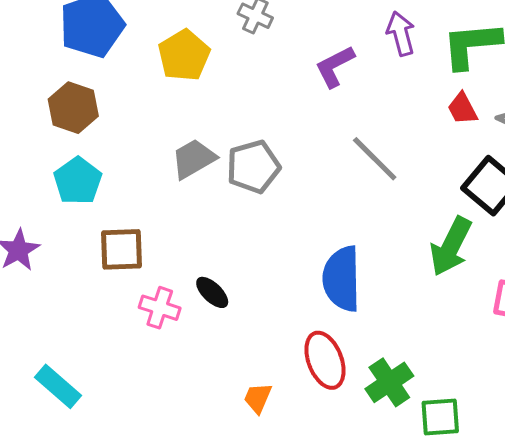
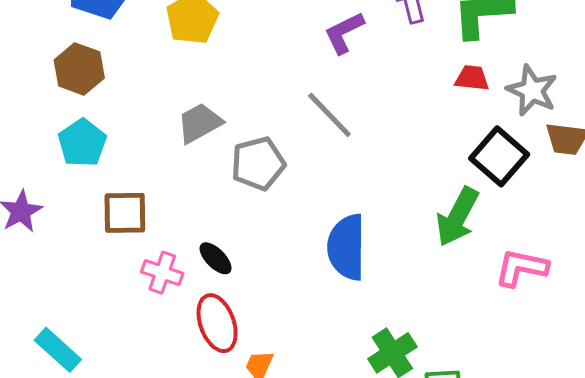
red trapezoid: (462, 109) -> (472, 78), turned 123
gray line: (375, 159) -> (329, 115), moved
gray pentagon: (253, 167) -> (258, 164), moved
red ellipse: (325, 360) -> (217, 323), moved

